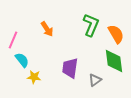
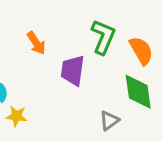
purple trapezoid: (70, 68) -> (73, 70), moved

